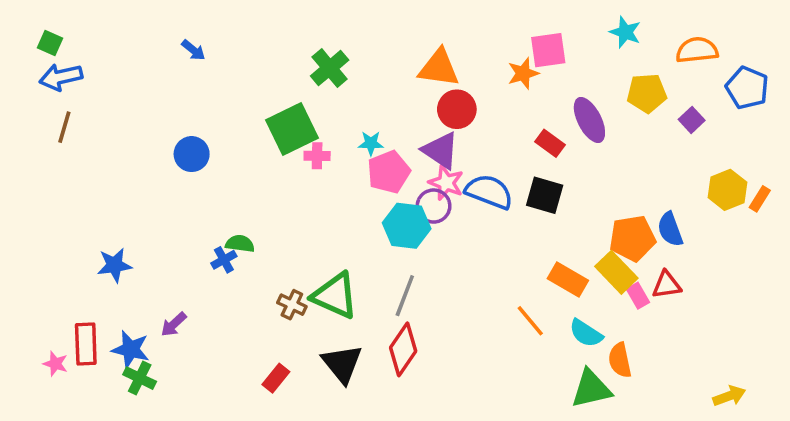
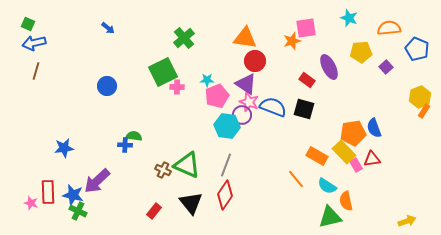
yellow hexagon: (727, 190) -> (420, 97), moved
blue cross: (224, 260) -> (125, 145), turned 32
purple arrow: (174, 324) -> (97, 181), size x1.8

